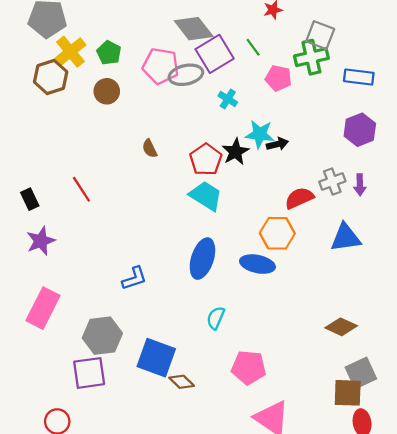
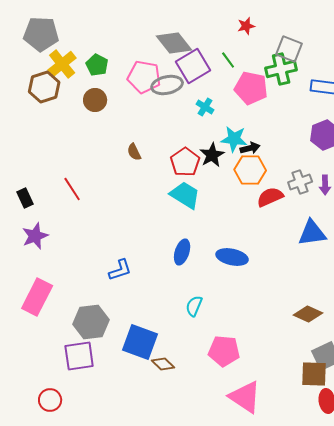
pink pentagon: (278, 78) -> (251, 88), size x1.4
orange hexagon: (277, 233) -> (250, 170), moved
blue ellipse: (202, 259) -> (182, 252), size x0.7

